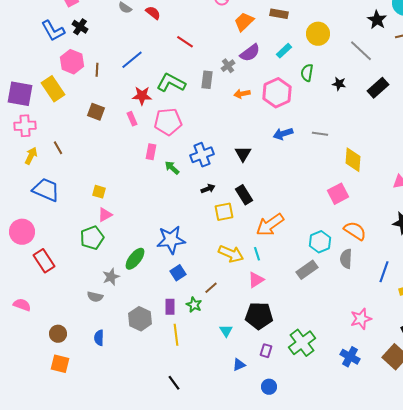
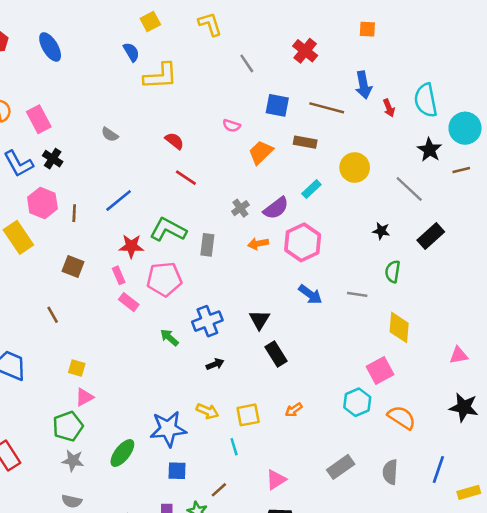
red semicircle: (153, 13) -> (174, 141), moved
purple semicircle: (250, 53) -> (276, 208), moved
green semicircle: (307, 73) -> (393, 272), moved
gray rectangle: (207, 80) -> (207, 245), moved
blue arrow: (283, 134) -> (310, 294), turned -126
brown line: (58, 148) -> (53, 315), moved
pink rectangle: (151, 152) -> (129, 302), moved, turned -63
black rectangle: (244, 195) -> (276, 354), moved
yellow square: (224, 212) -> (248, 415), moved
orange arrow: (270, 225) -> (294, 410), size x0.5
cyan hexagon: (320, 242) -> (357, 402), moved
yellow arrow: (231, 254) -> (207, 411), moved, size x0.7
cyan line: (257, 254) -> (234, 447), moved
gray semicircle: (346, 259) -> (390, 472), moved
blue square: (178, 273) -> (177, 471), turned 35
gray star: (111, 277) -> (73, 461), moved, turned 30

